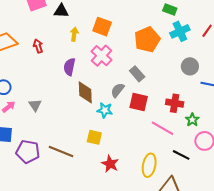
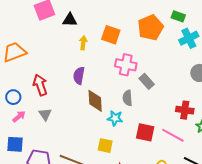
orange pentagon: (147, 40) -> (150, 27), moved
red arrow: (38, 46) -> (40, 85), moved, size x1.5
pink cross: (102, 56) -> (126, 65), moved, turned -30
gray semicircle: (118, 90) -> (127, 98), turned -42
red square: (139, 102) -> (145, 132), moved

